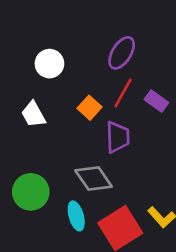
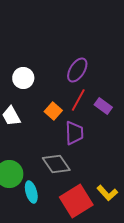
cyan ellipse: (76, 216) -> (31, 192), moved

